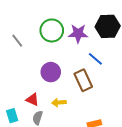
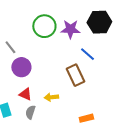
gray line: (17, 41) -> (10, 47), moved
purple circle: (51, 72) -> (21, 67), moved

